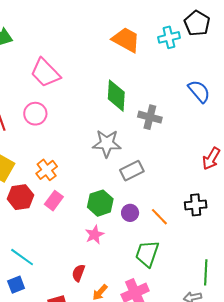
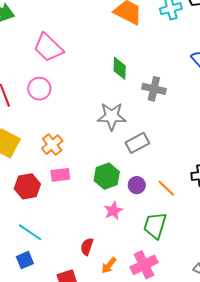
green diamond: (116, 96) -> (120, 68), size x0.7
red hexagon: (21, 197) -> (27, 186), moved
pink rectangle: (54, 201) -> (60, 175), turned 48
pink star: (95, 235) -> (113, 211), moved

